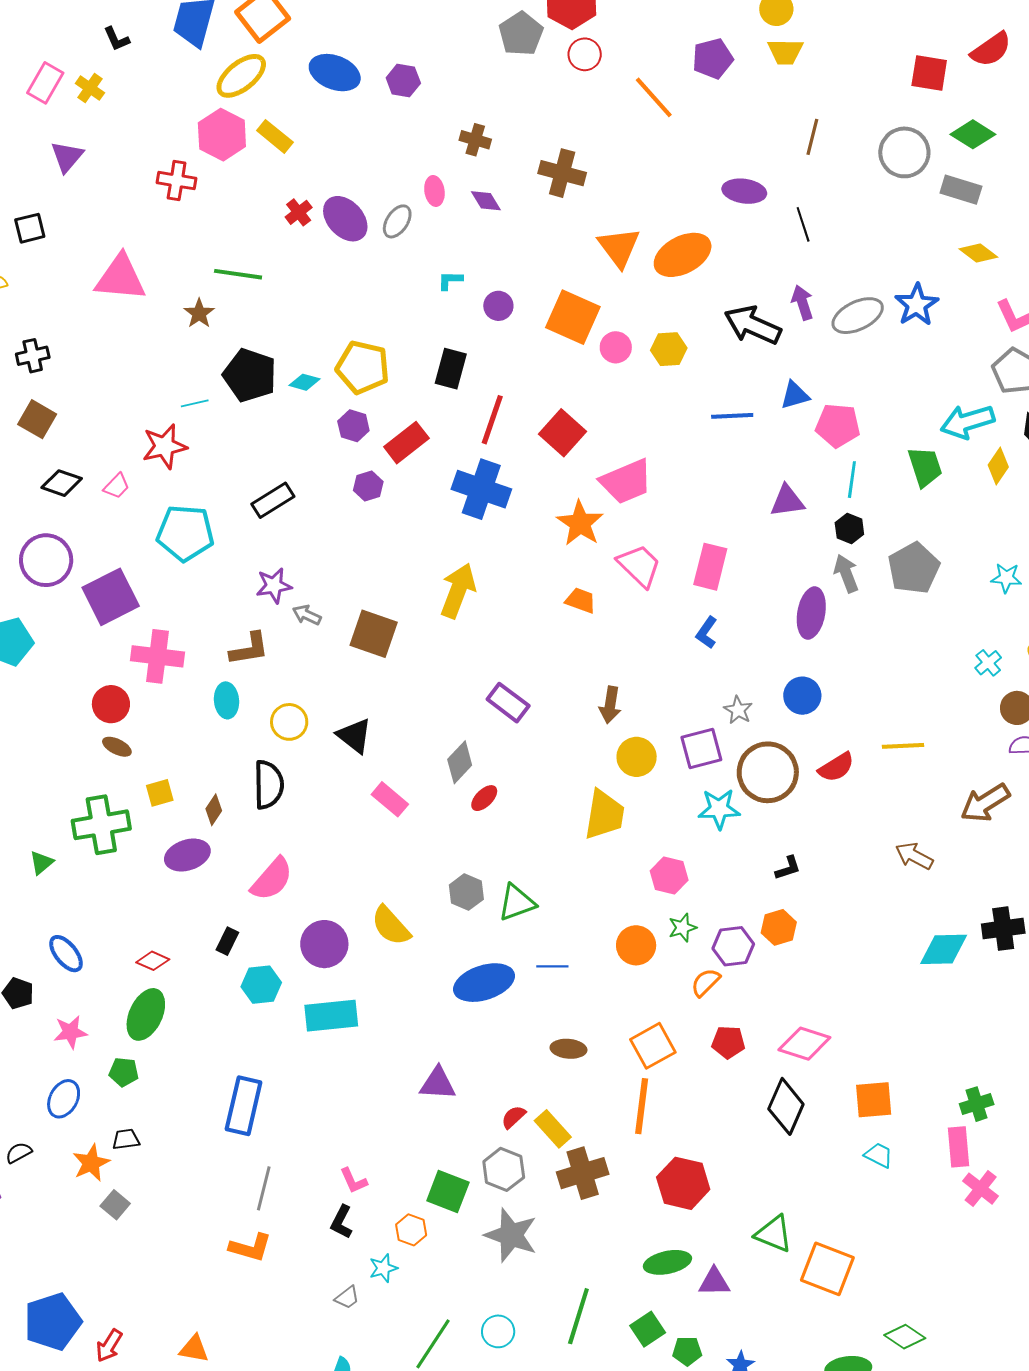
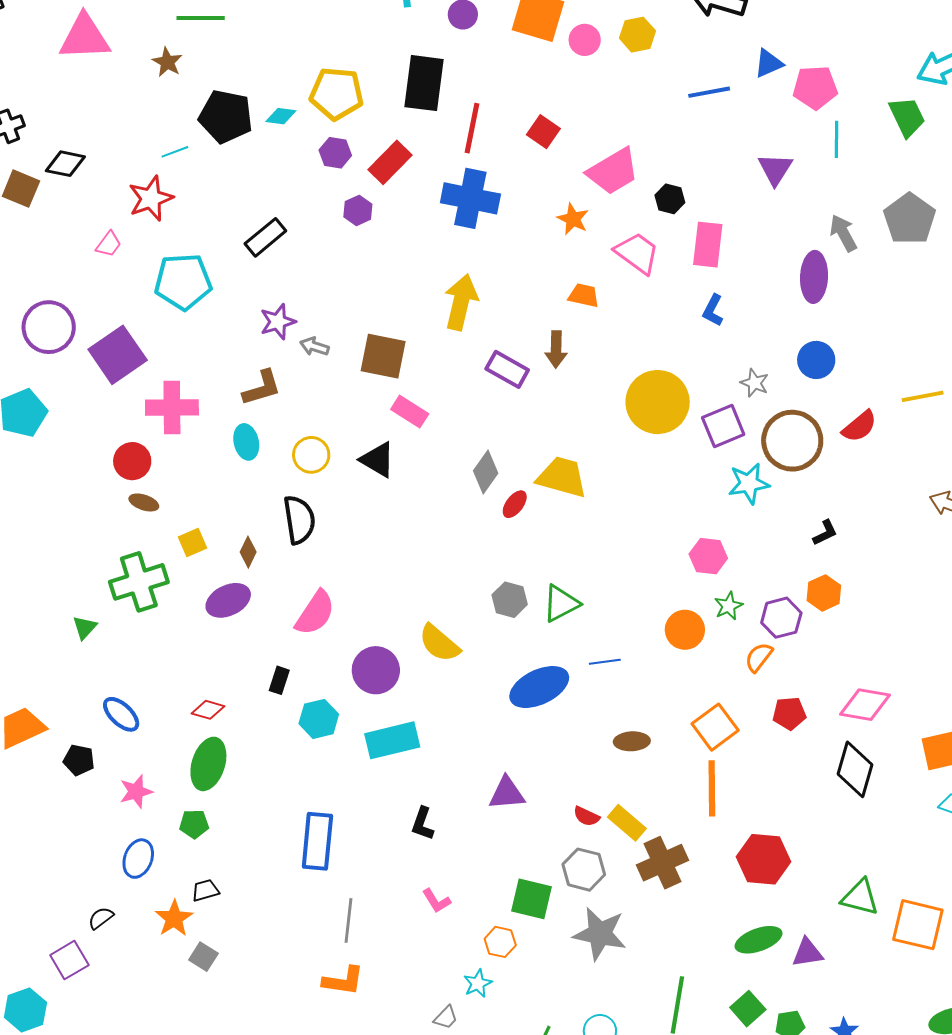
black rectangle: (451, 369) -> (424, 83), size x1.4
red square: (563, 433) -> (543, 132), size x0.7
black diamond: (62, 483) -> (65, 164), moved
purple triangle: (787, 501) -> (775, 169), turned -42
orange star: (580, 523) -> (573, 219), size x0.7
black hexagon: (849, 529) -> (670, 199), moved
purple rectangle: (508, 703) -> (507, 369), moved
brown arrow: (610, 705) -> (556, 349), moved
yellow circle: (637, 757) -> (658, 402), moved, size x1.6
pink rectangle: (390, 799) -> (410, 412), moved
yellow trapezoid: (604, 815) -> (562, 477), moved, turned -76
red semicircle: (513, 1117) -> (586, 816), turned -104
black L-shape: (342, 1222) -> (423, 824), moved

